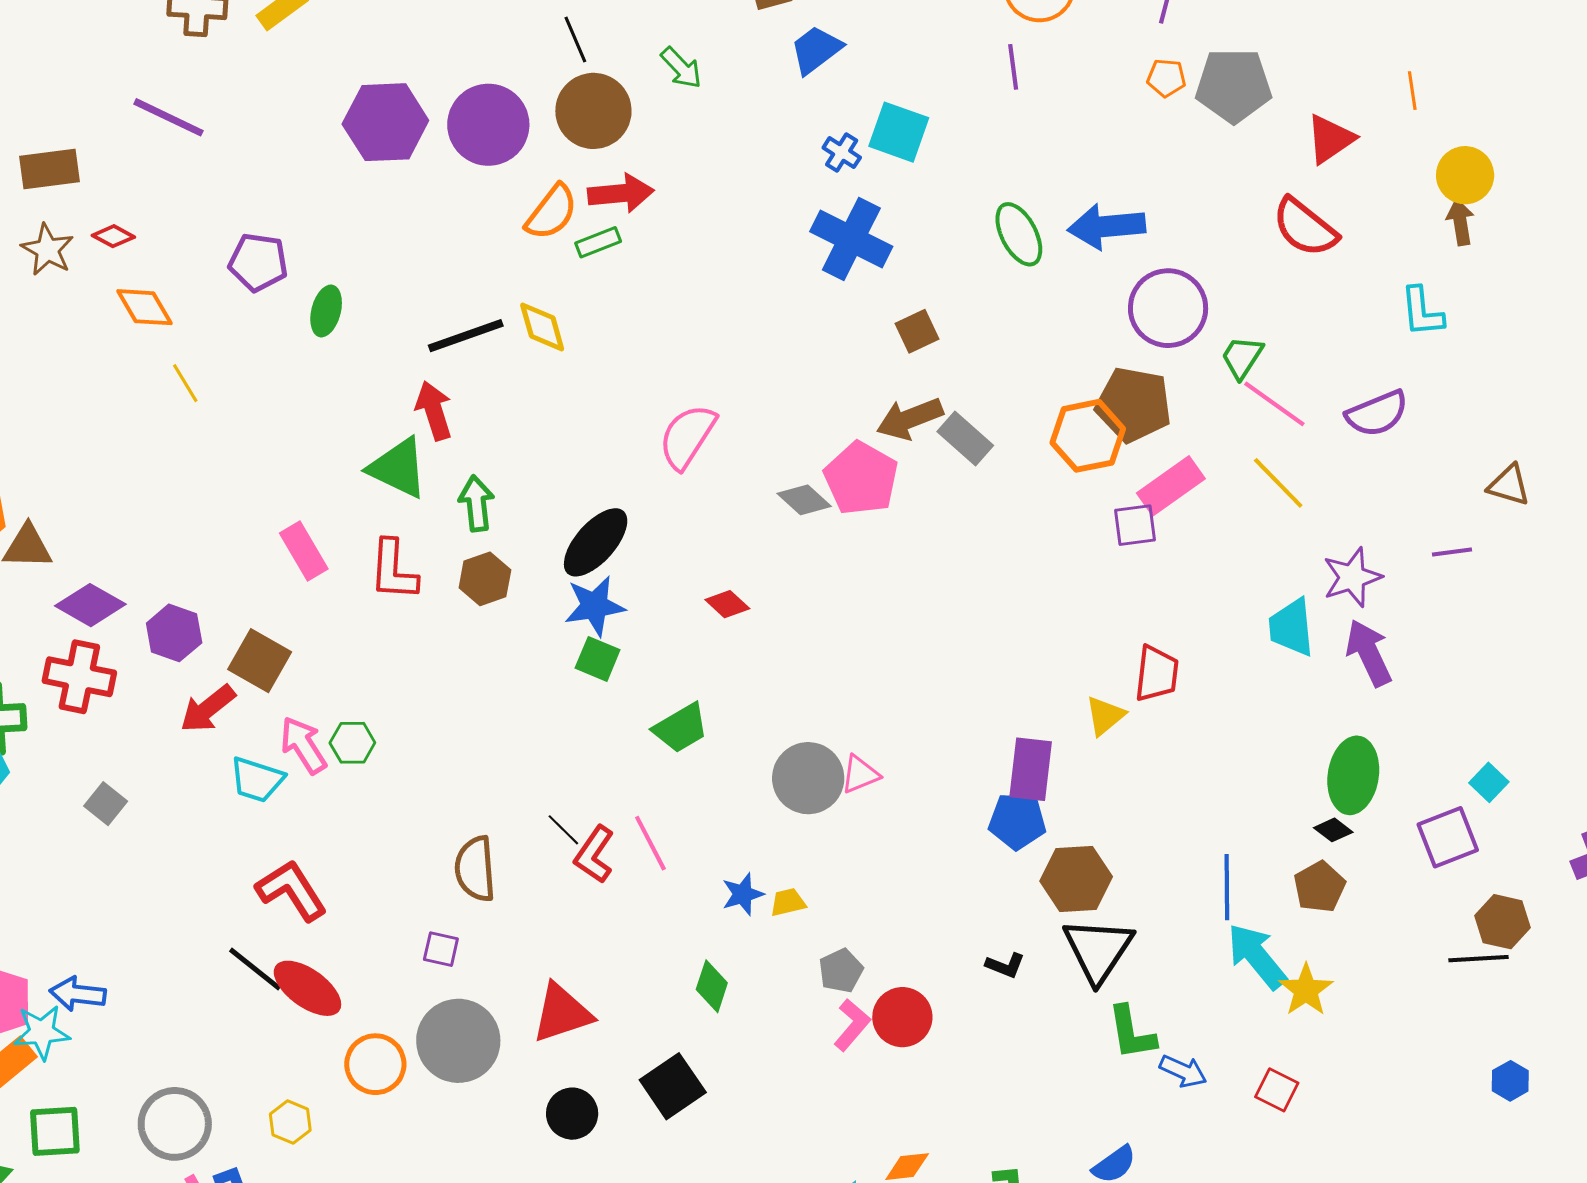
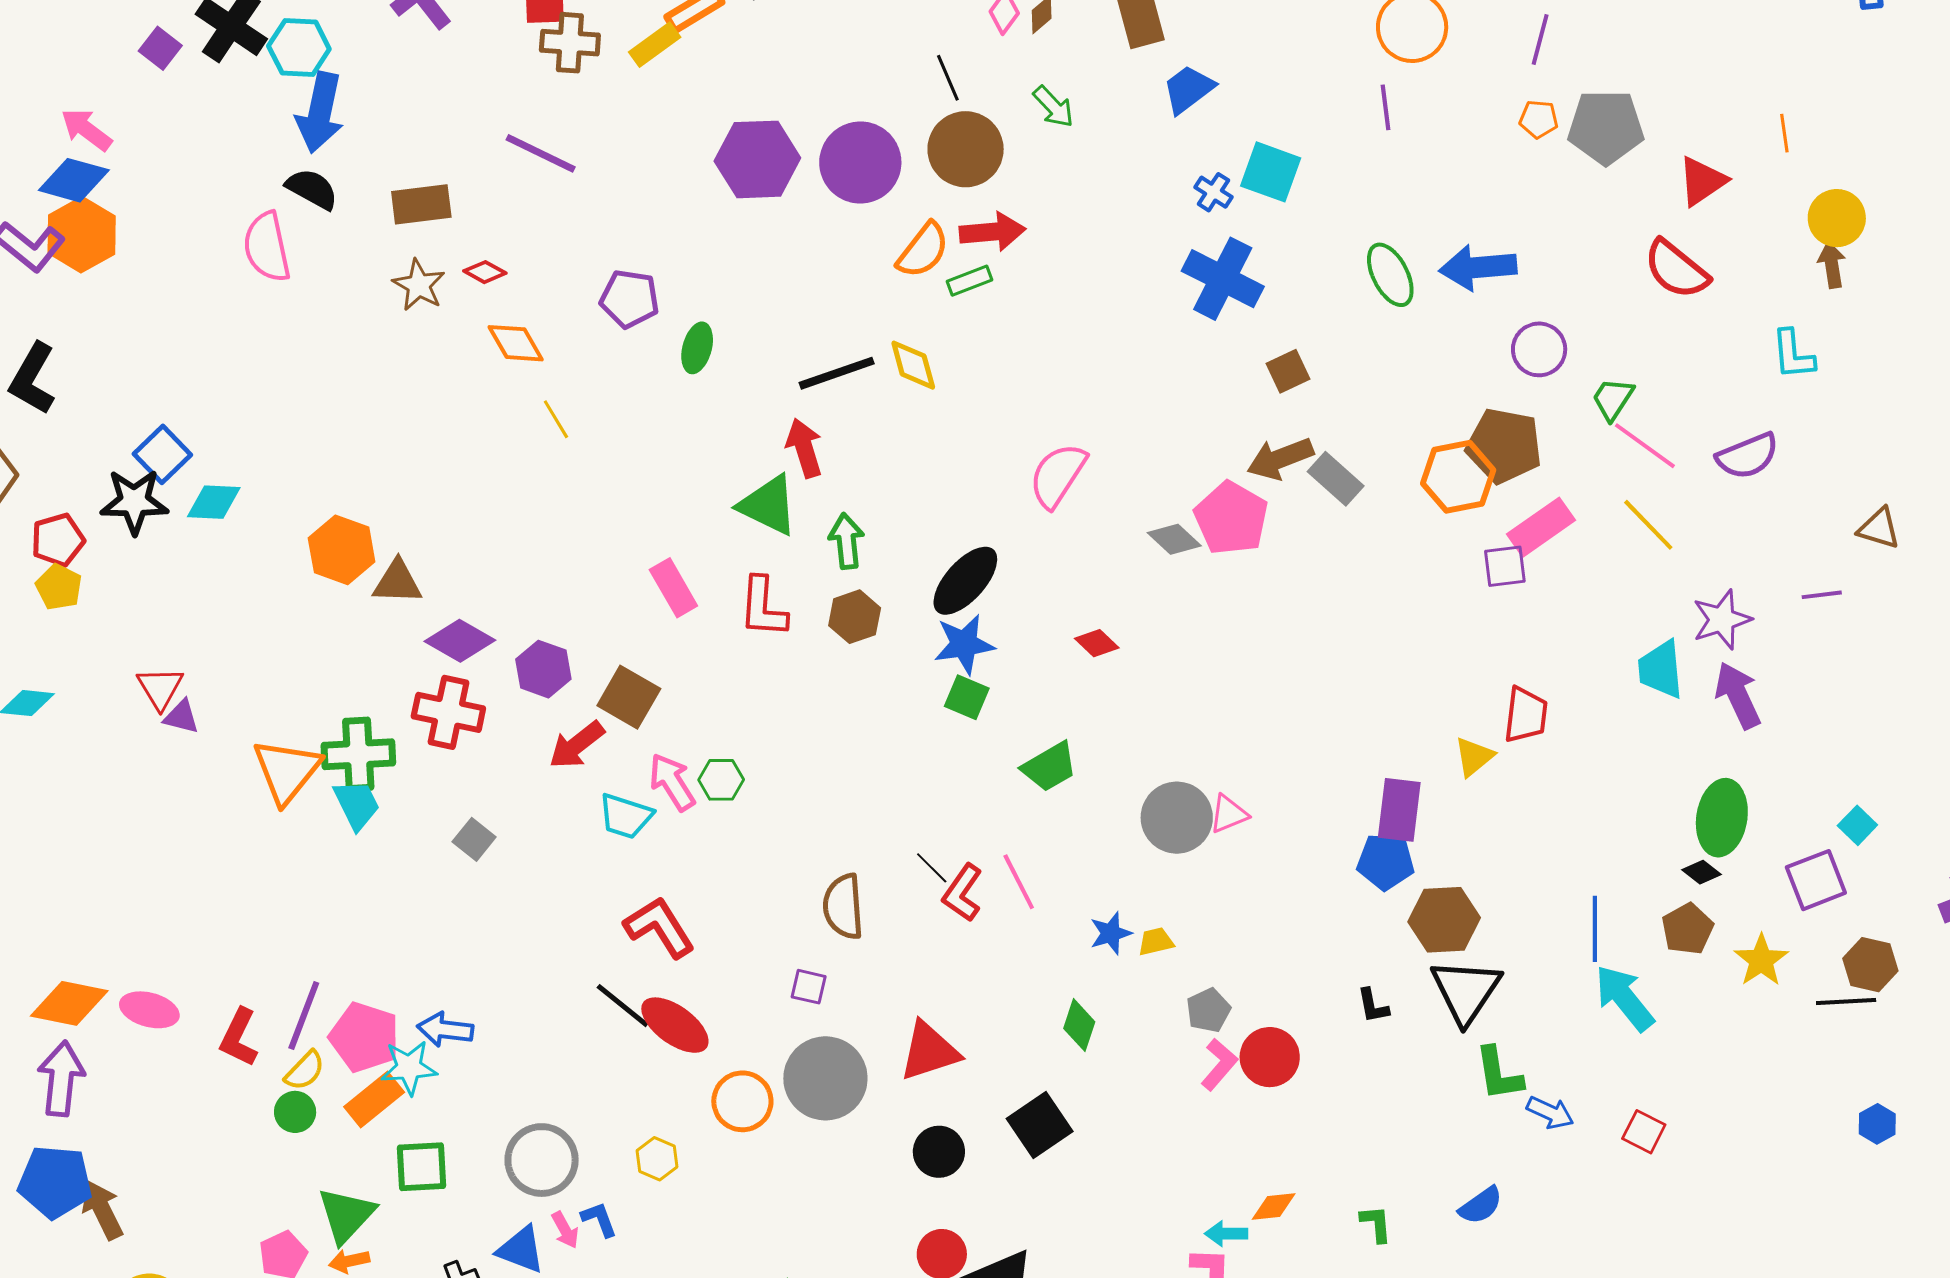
purple circle: (1168, 308) -> (1539, 349), size x0.7
black L-shape: (1005, 965) -> (1373, 1006), turned 57
yellow star: (1306, 990) -> (1761, 960), moved

